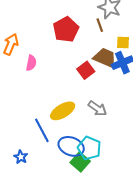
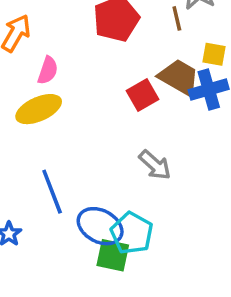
yellow ellipse: (63, 111) -> (39, 109), moved
green square: (80, 162) -> (113, 255), turned -36

